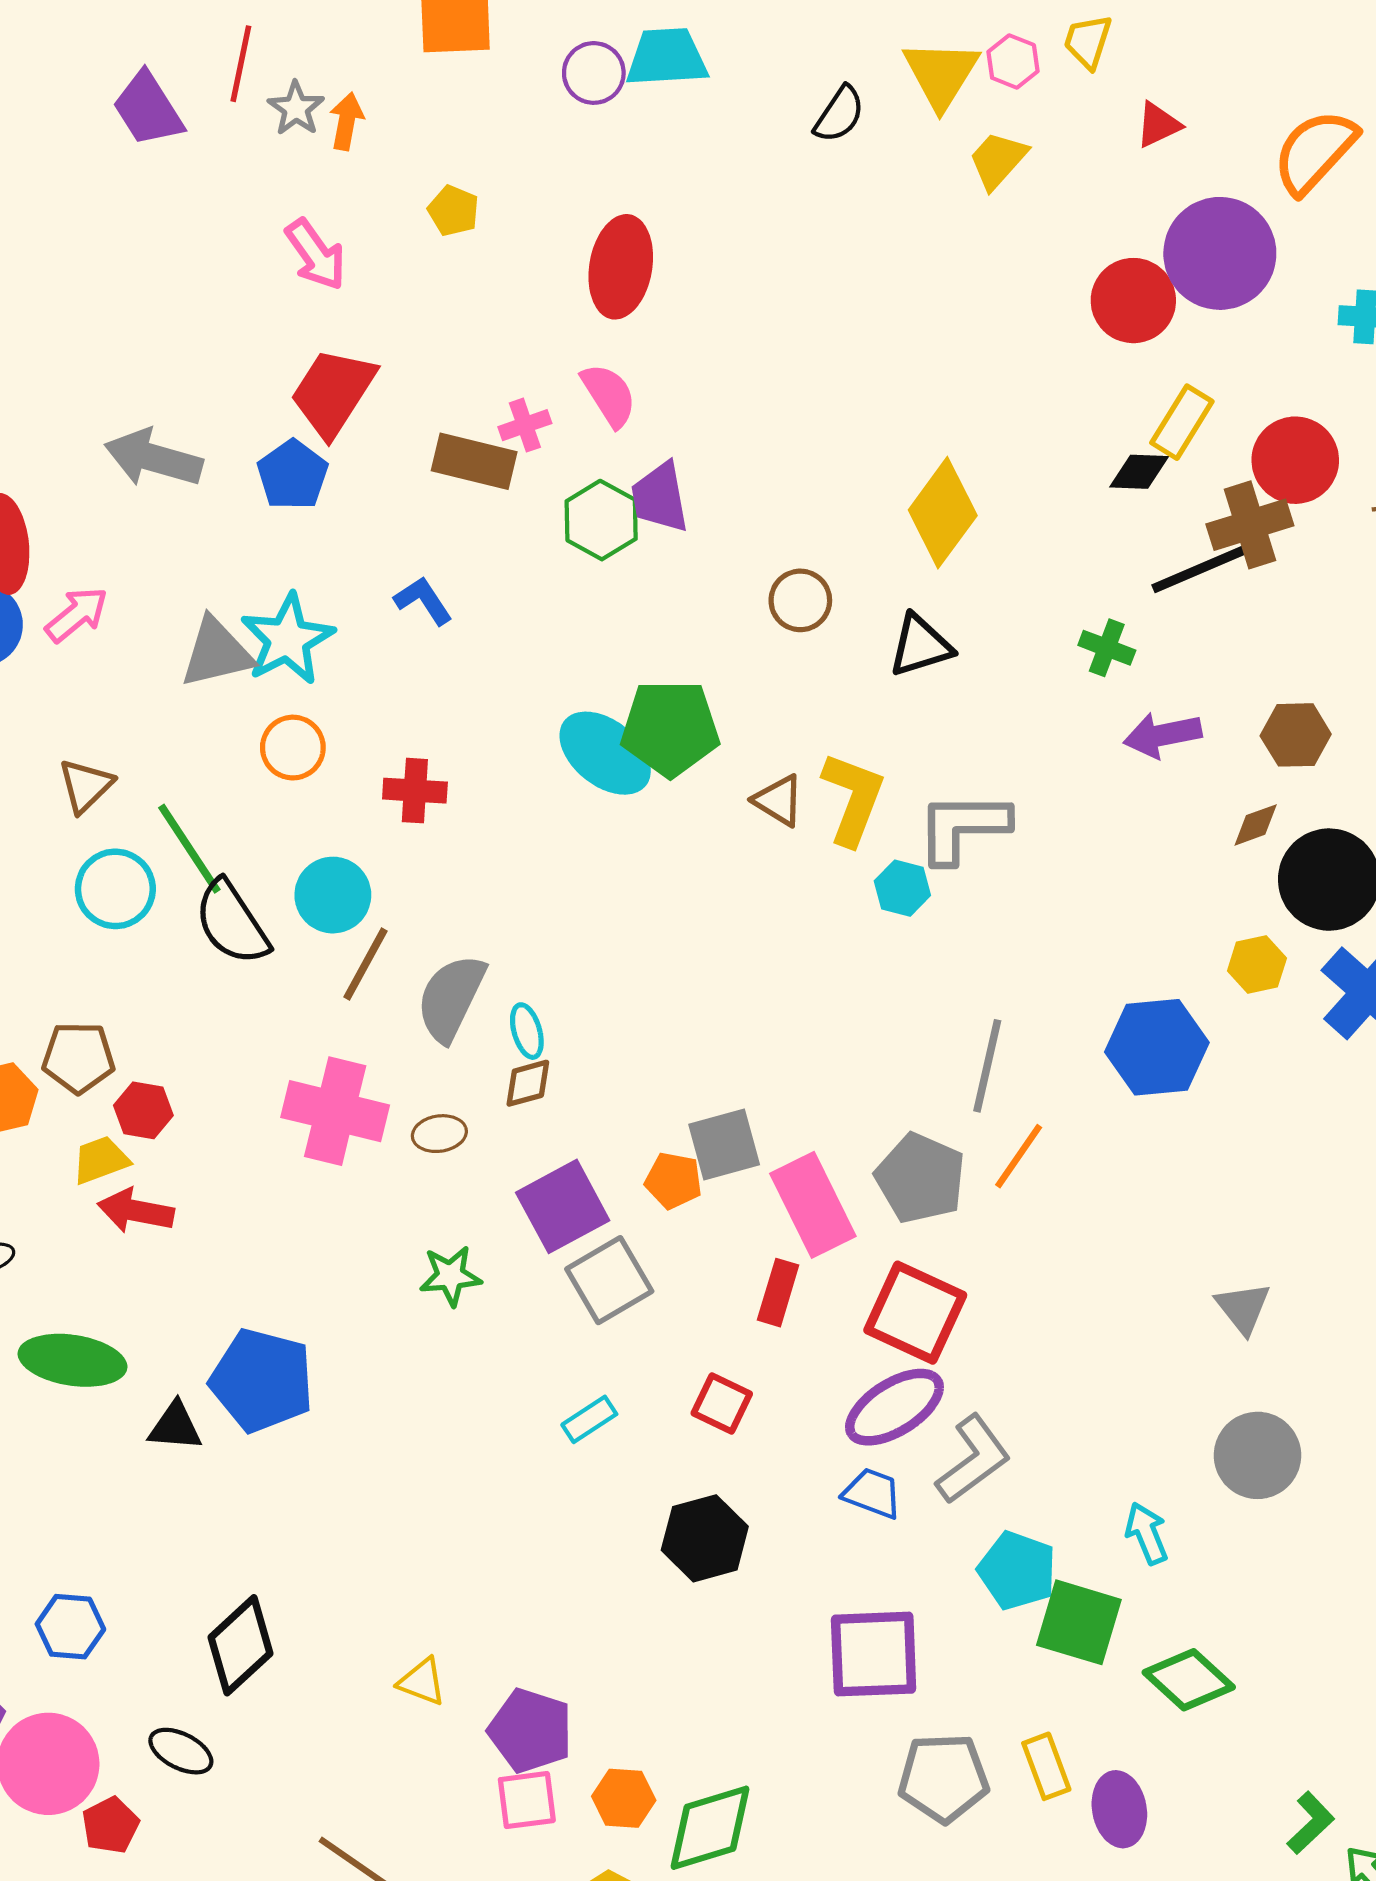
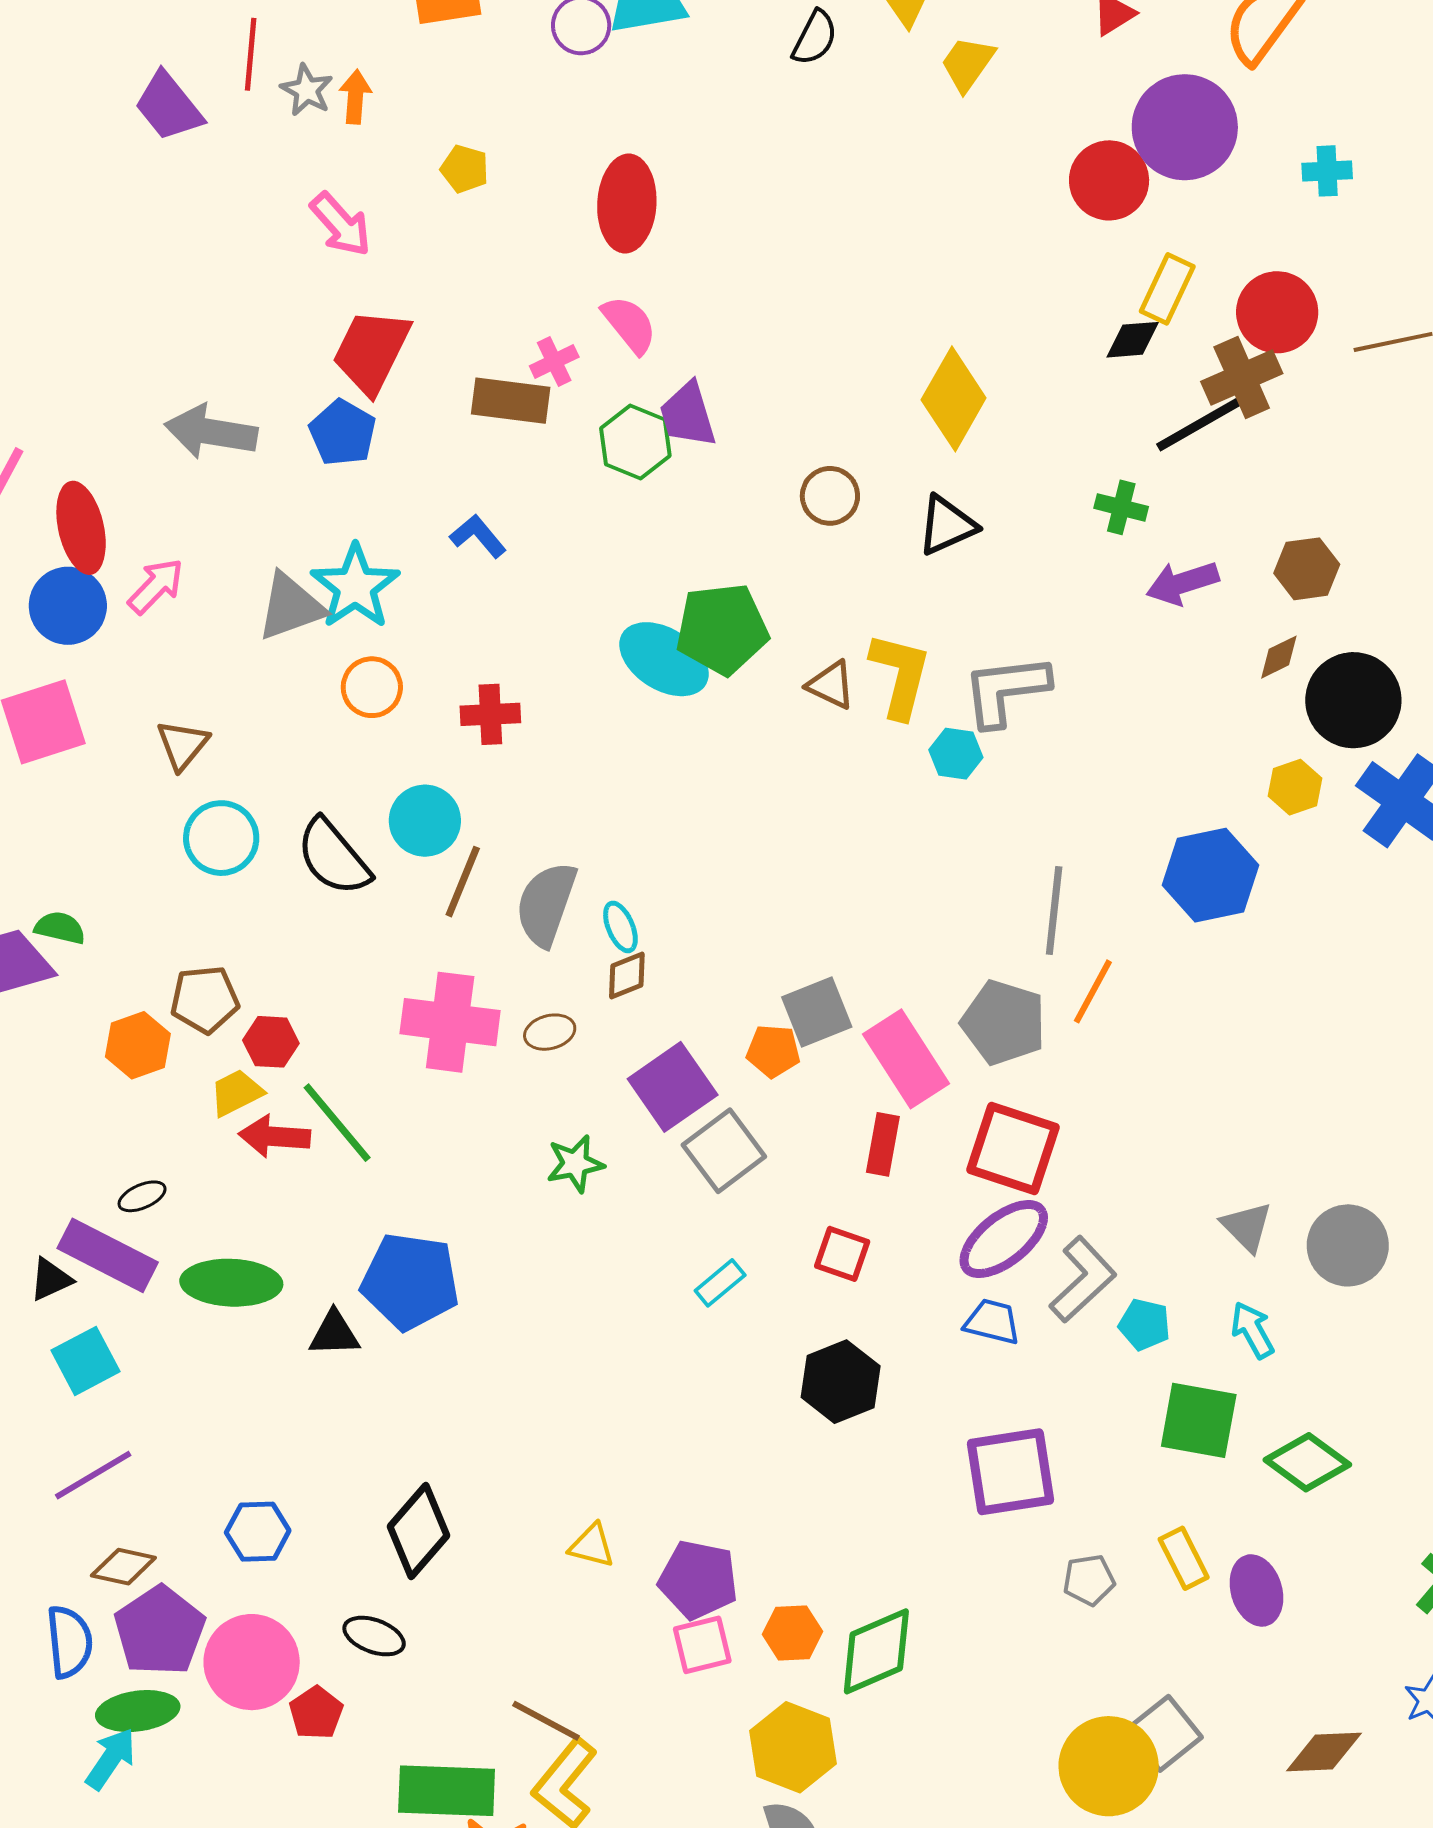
green line: (189, 849) -> (337, 1123), moved
gray triangle: (1243, 1308) -> (1247, 1227), moved
cyan pentagon: (1017, 1571) -> (1144, 1325), moved, size x0.7
gray pentagon: (943, 1778) -> (1089, 1580), size x0.6

